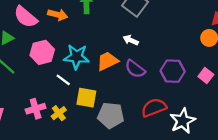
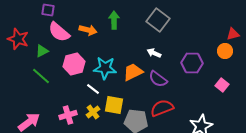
purple hexagon: (173, 71) -> (192, 63), moved
red semicircle: (154, 108) -> (162, 108), moved
yellow cross: (59, 113) -> (93, 112), moved

